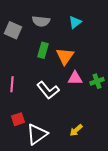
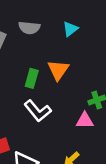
green rectangle: (43, 50) -> (32, 78), moved
pink triangle: (75, 78) -> (85, 121), moved

